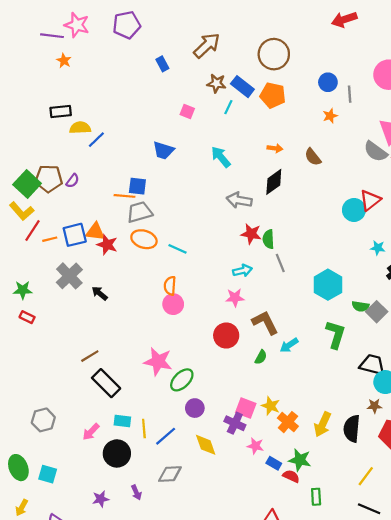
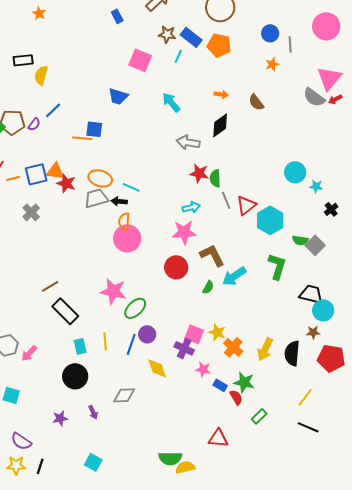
orange star: (64, 61) -> (39, 13), moved
pink square: (187, 111) -> (140, 60), size x1.6
yellow semicircle: (80, 128) -> (41, 75), turned -72
blue line: (96, 140) -> (53, 110), moved
red triangle: (370, 200) -> (246, 205), moved
cyan circle: (354, 210) -> (295, 172), moved
gray trapezoid: (140, 212) -> (96, 198), moved
gray cross: (69, 276) -> (31, 212), size x0.7
black arrow: (100, 293) -> (119, 201), moved, turned -35
pink star: (235, 298) -> (184, 232), size x1.4
pink circle: (173, 304) -> (127, 238), size x1.4
cyan arrow: (289, 345) -> (234, 276), size x1.4
cyan rectangle: (122, 421) -> (80, 346), turned 70
yellow line: (144, 429) -> (105, 341), moved
pink arrow: (91, 432) -> (29, 353), moved
blue line: (166, 436) -> (131, 344), moved, turned -30
red semicircle: (291, 476) -> (236, 397), turned 35
green rectangle: (316, 497) -> (259, 416), turned 49

